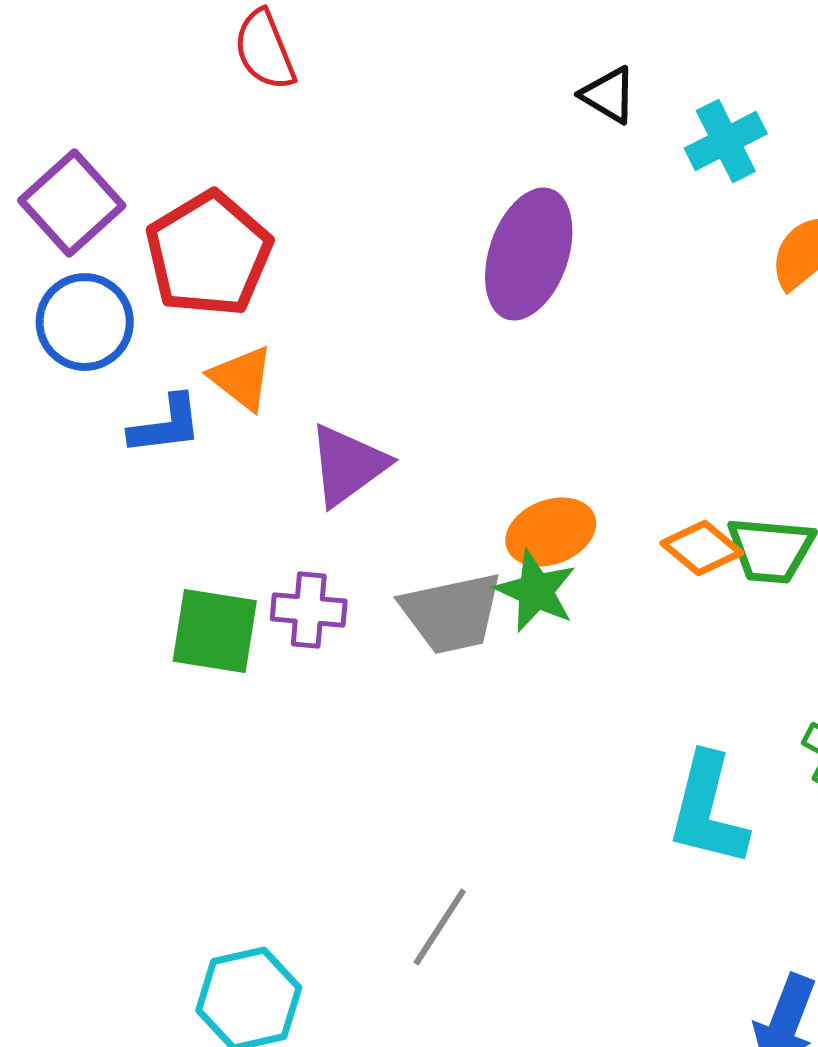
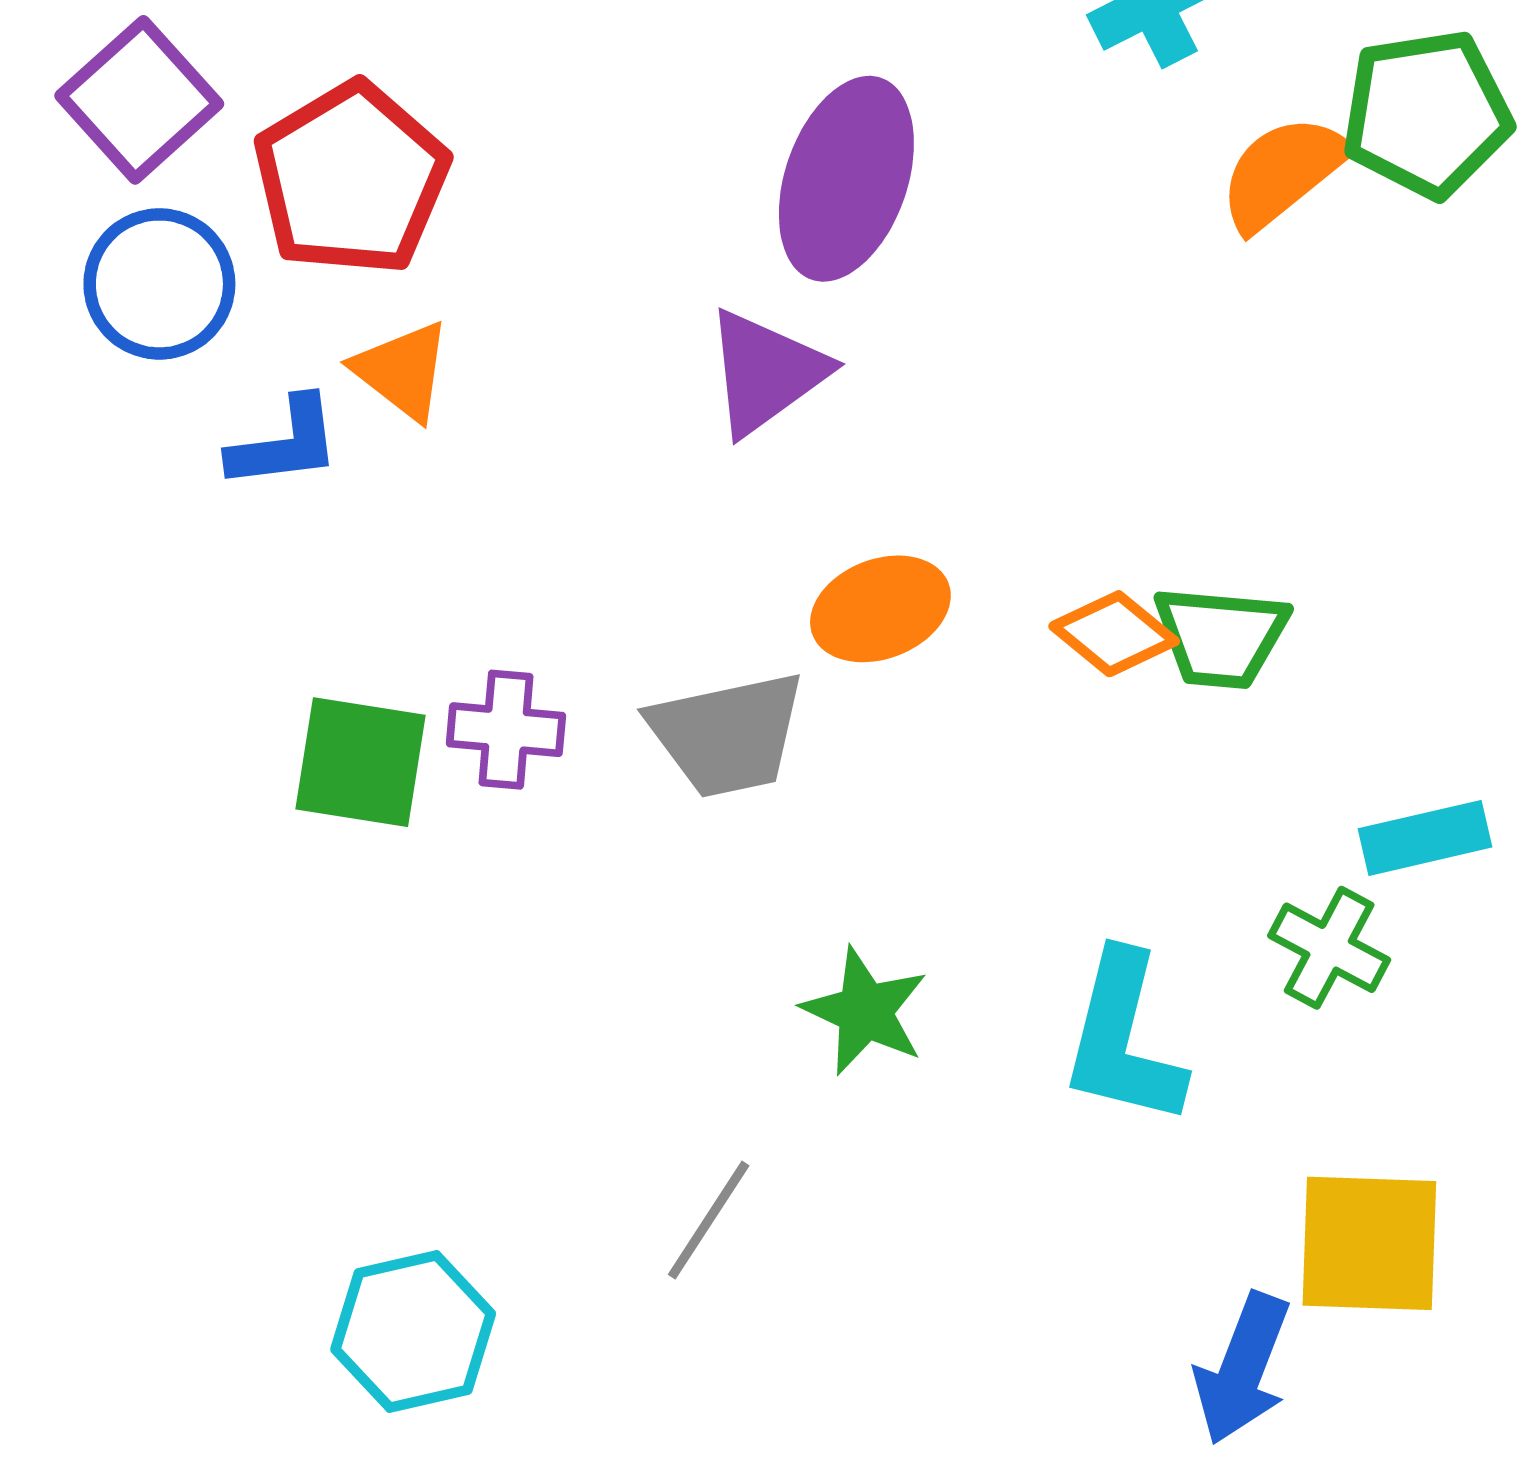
purple triangle: (348, 465) -> (766, 372), moved
green star: (536, 591) -> (865, 1011), moved

